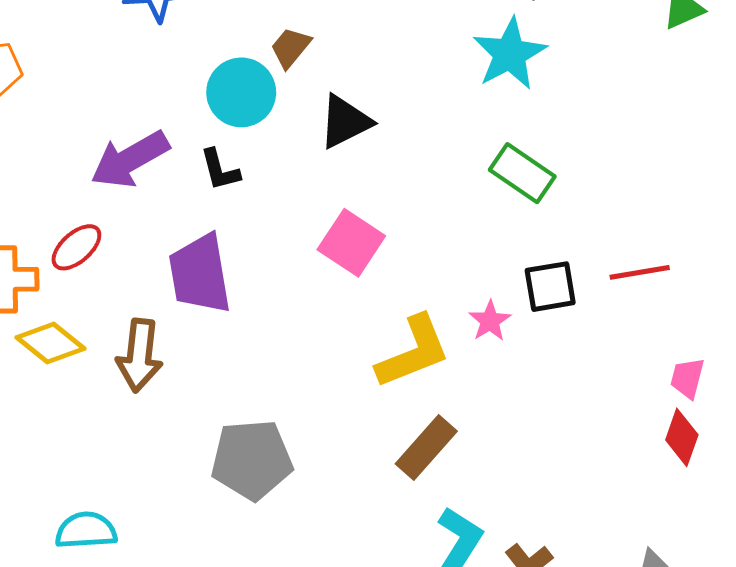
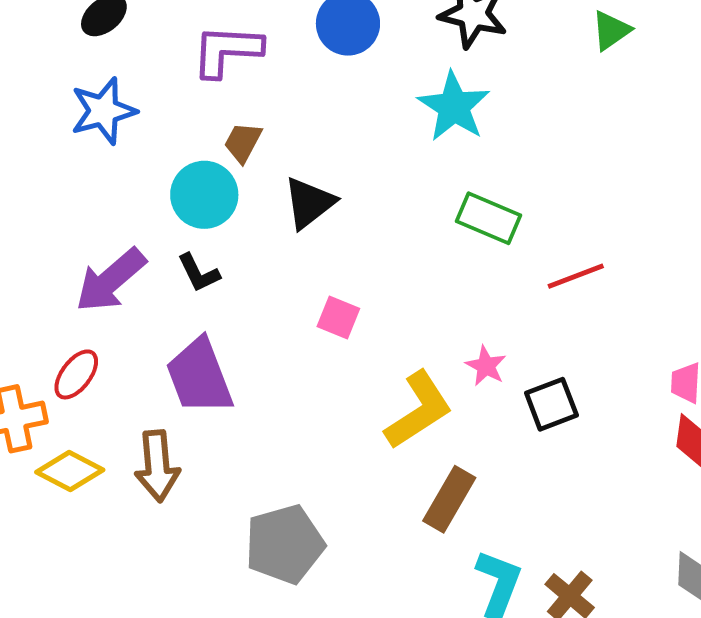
pink square: (351, 243) -> (338, 318), size x0.7
red line: (640, 272) -> (576, 276), moved
black square: (550, 287) -> (551, 404), moved

